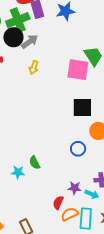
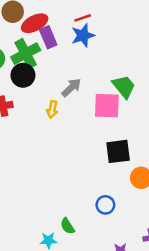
gray arrow: (30, 42) -> (71, 88), moved
blue circle: (78, 149) -> (105, 205), moved

